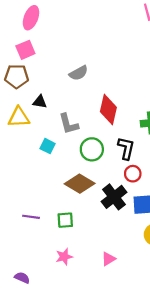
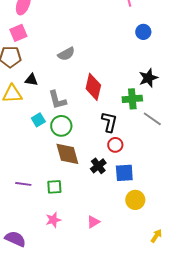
cyan square: (48, 146) -> (38, 120), turned 32
green circle: (92, 149) -> (61, 126), moved
brown diamond: (80, 184) -> (67, 154), turned 44
black cross: (114, 197) -> (98, 166), size x0.7
purple semicircle: (22, 278) -> (15, 239), size x1.5

